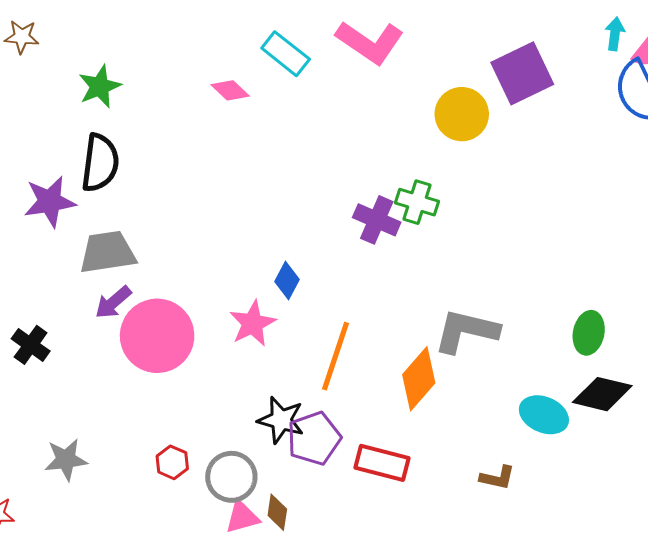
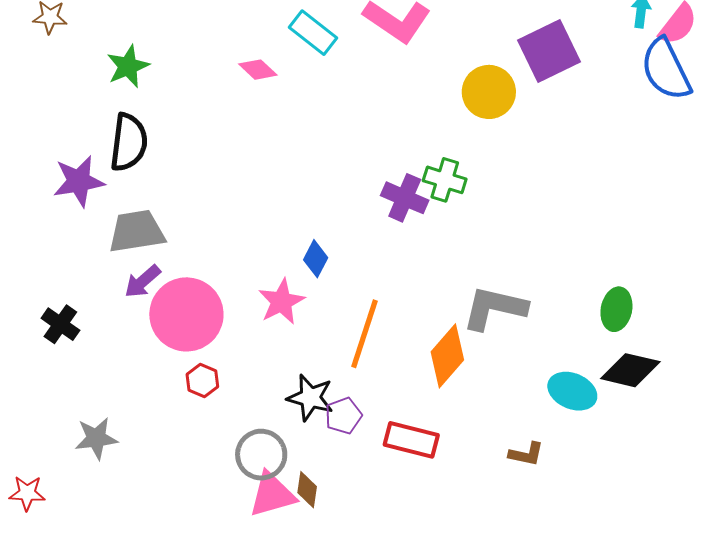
purple pentagon: (314, 438) -> (343, 416), size x0.7
red hexagon: (172, 462) -> (202, 380), moved
pink triangle: (242, 517) -> (272, 495), size x1.4

